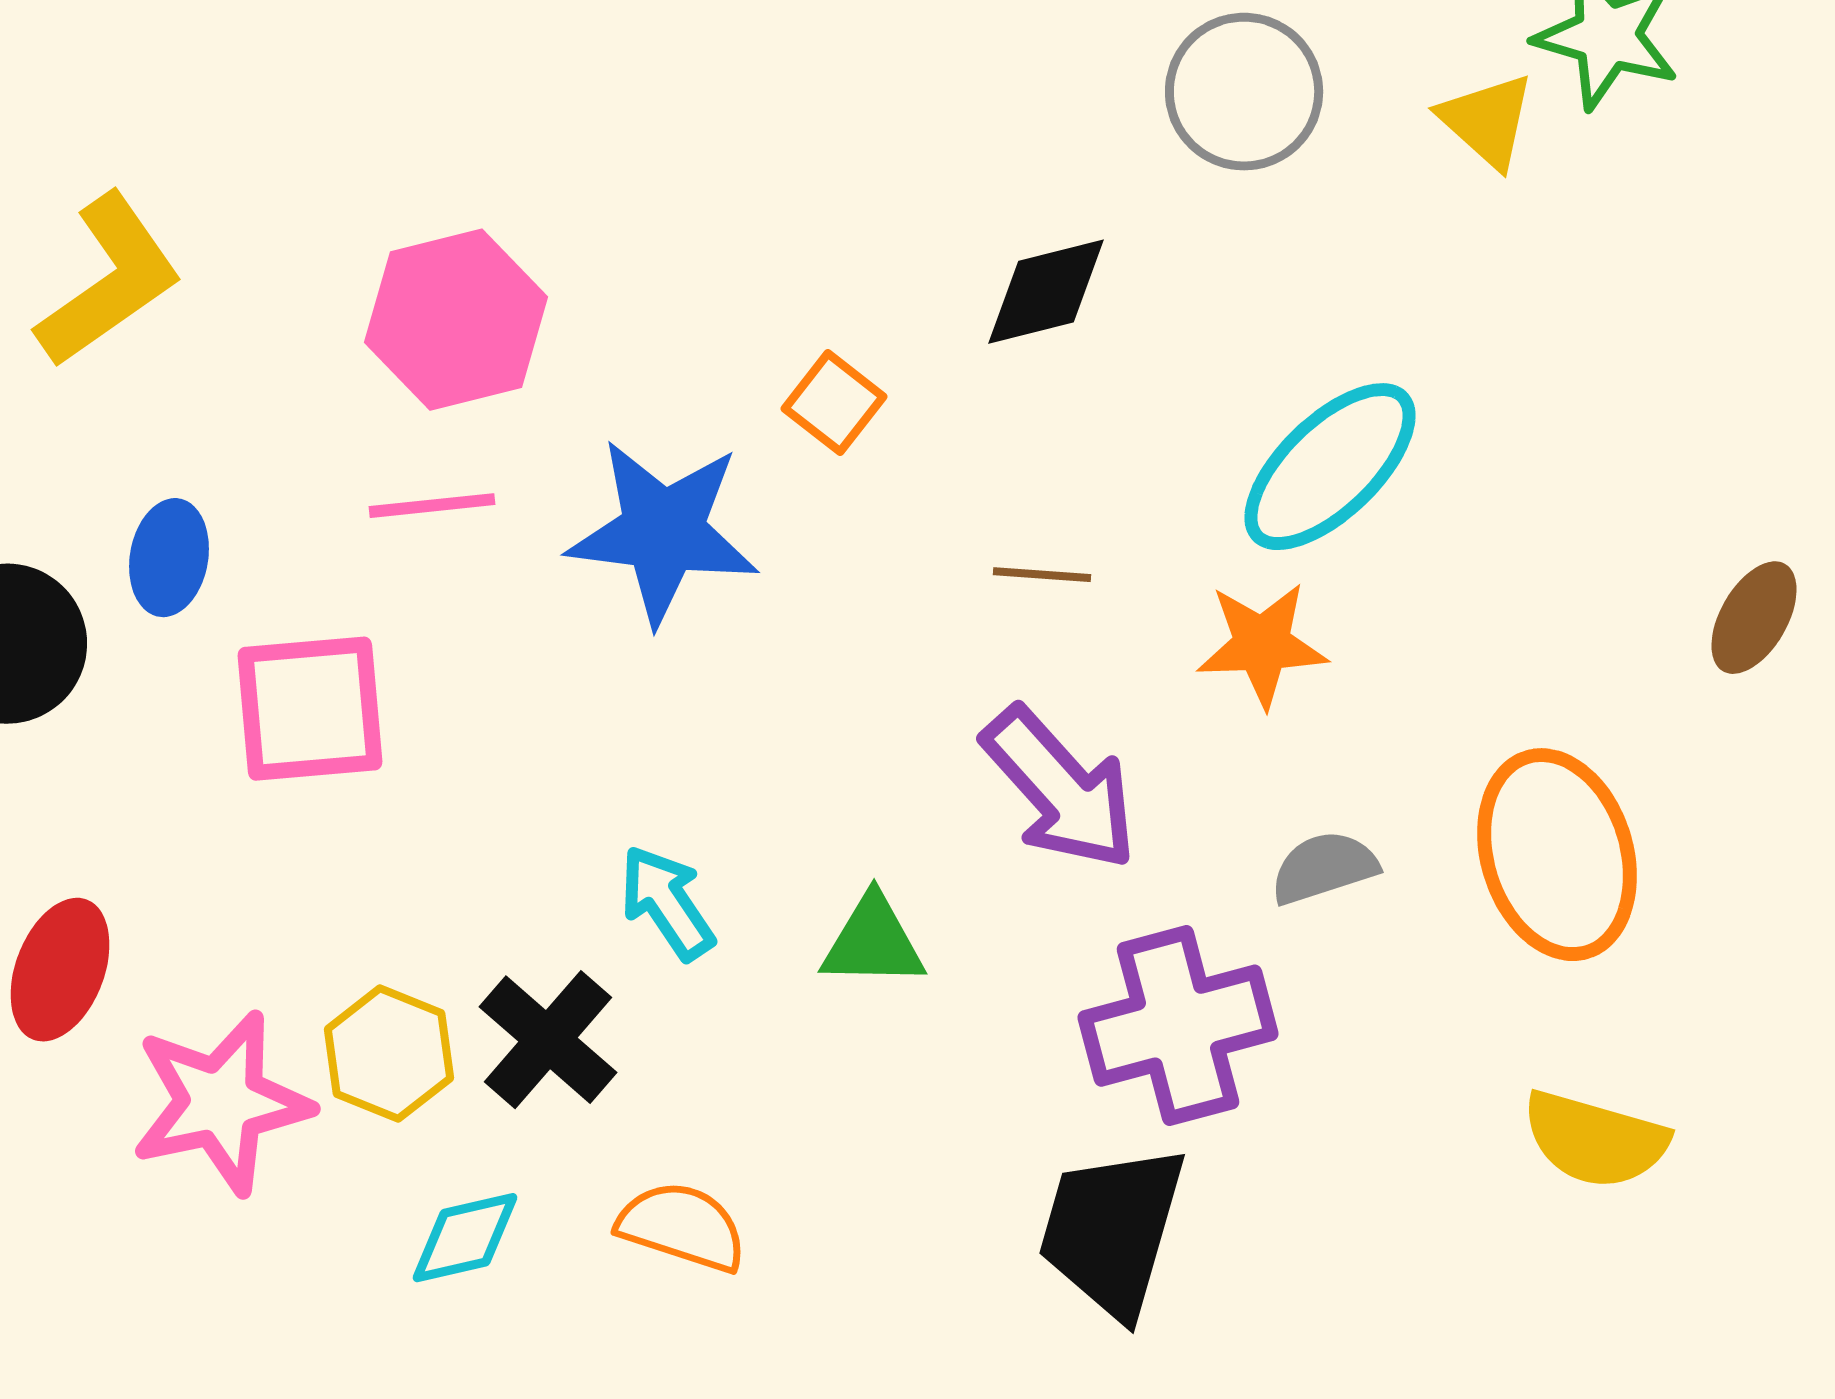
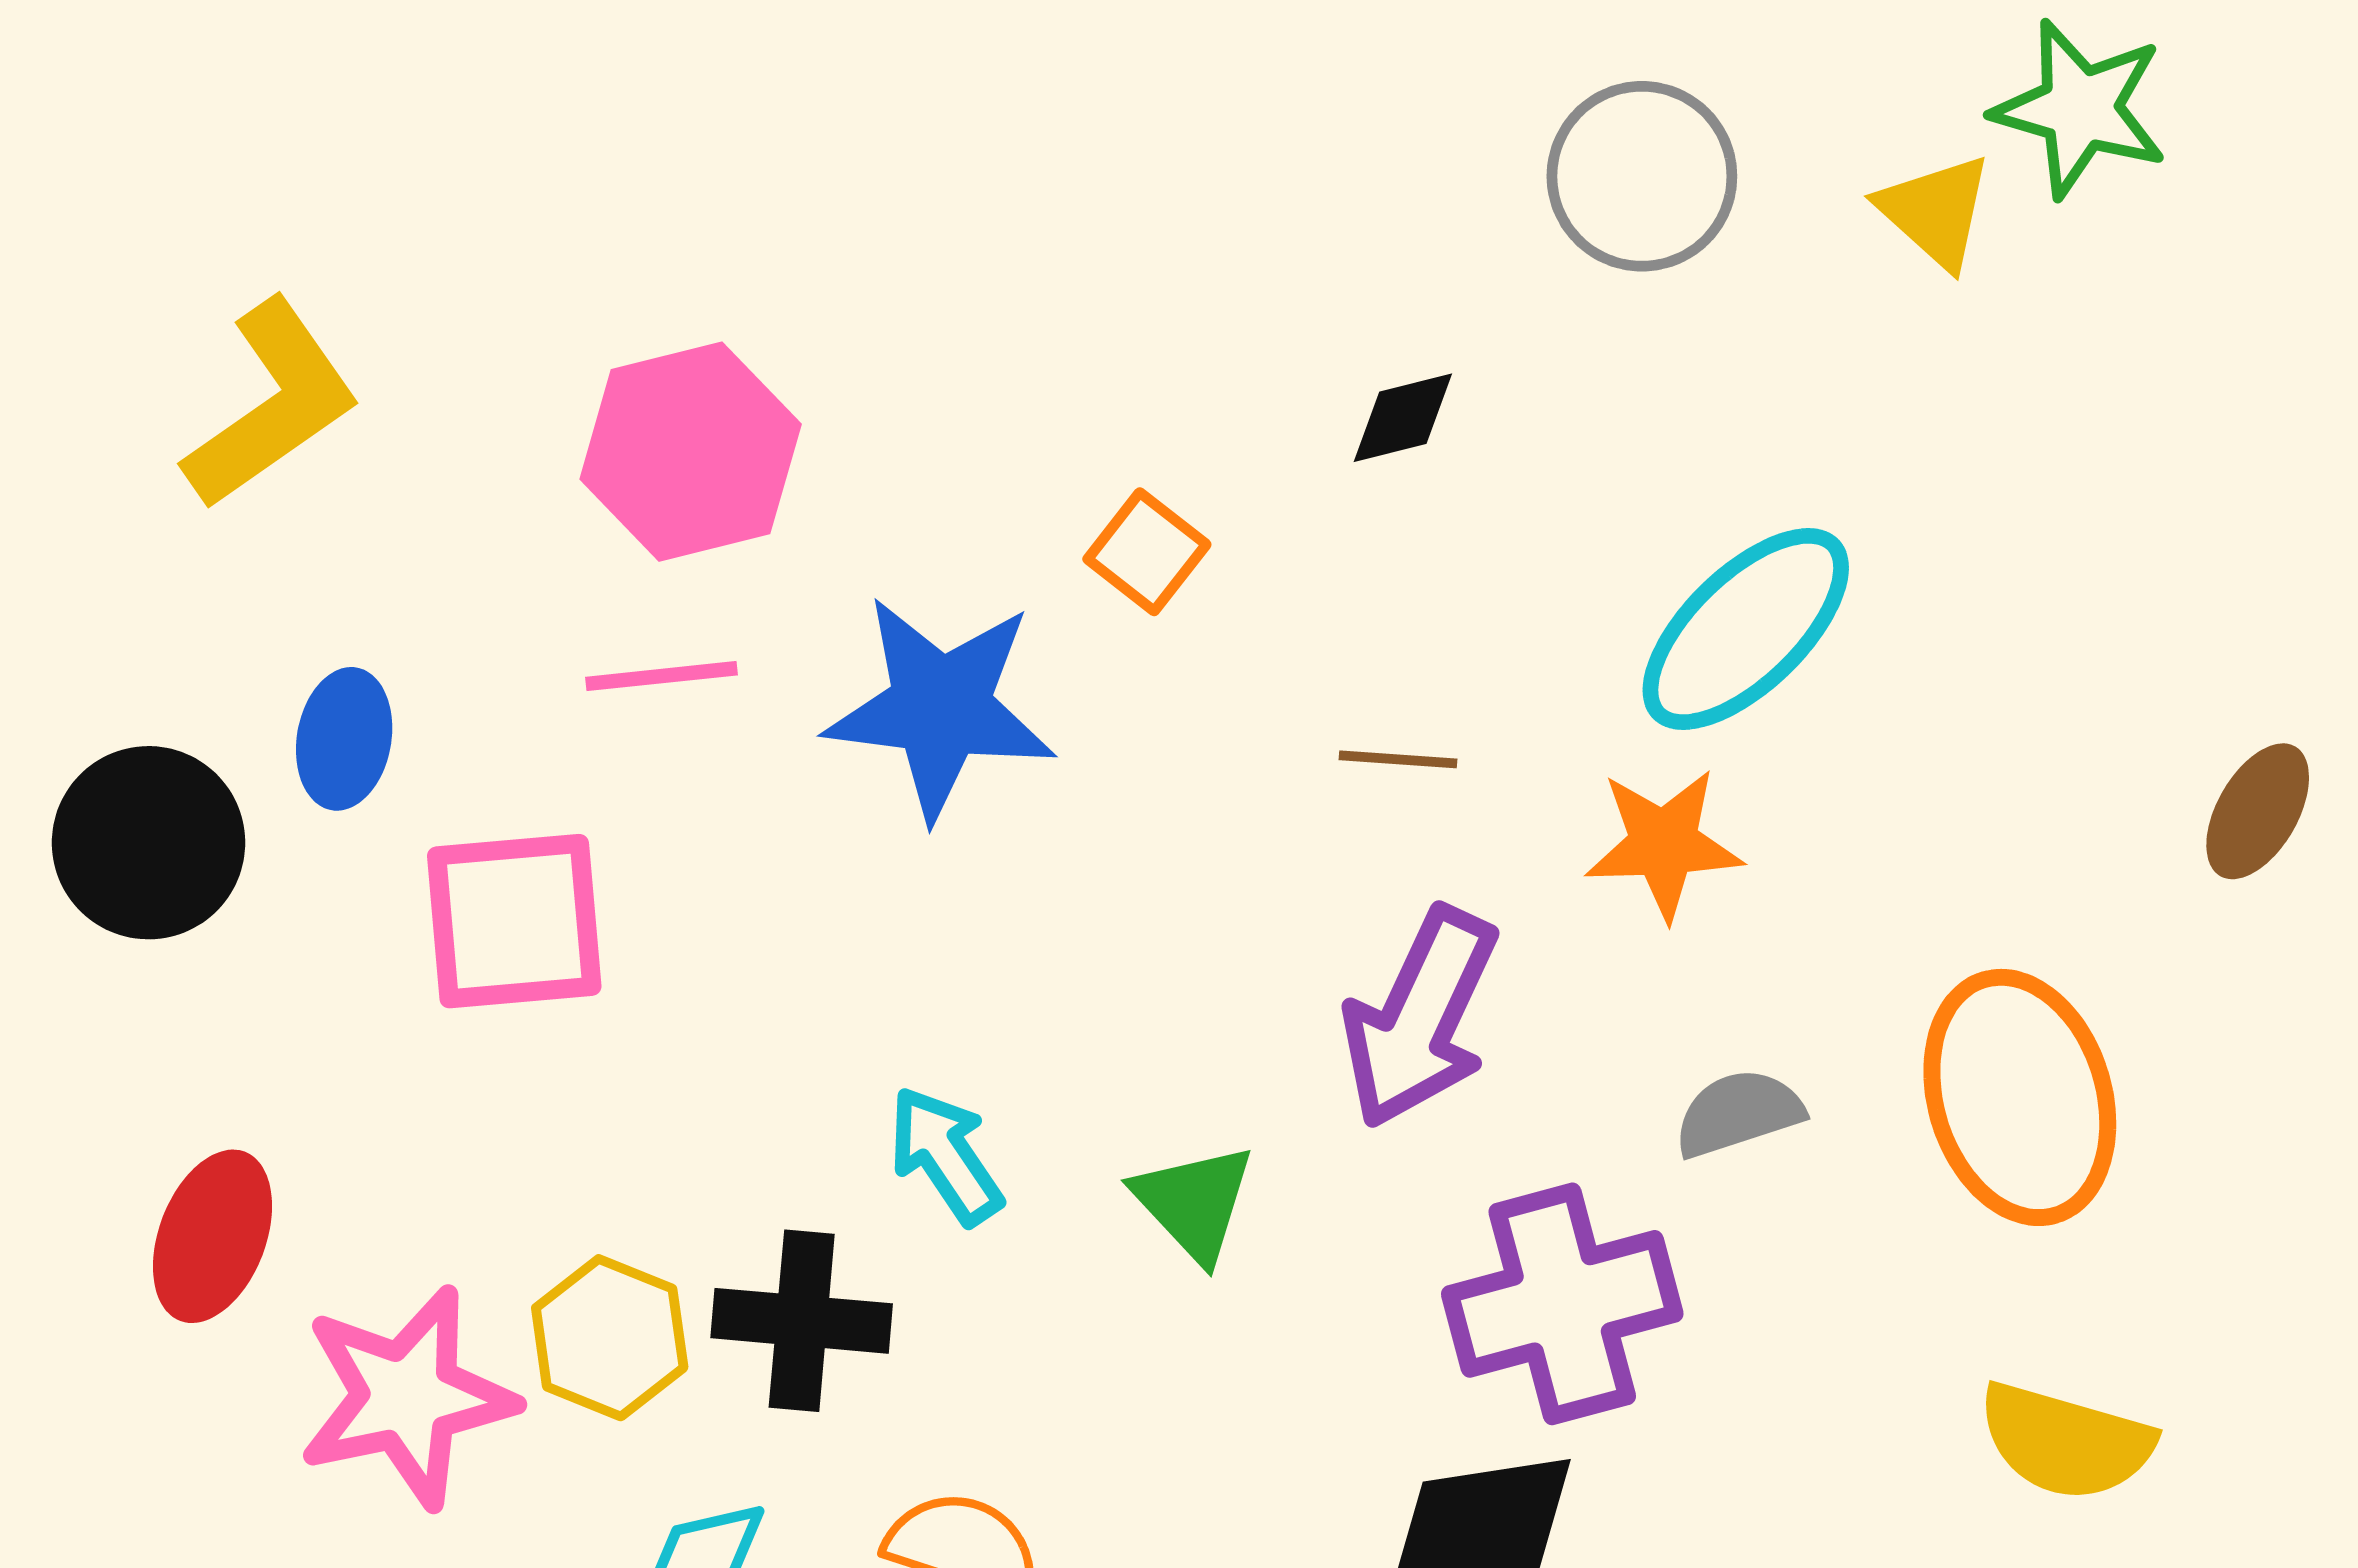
black diamond: (1046, 292) -> (1403, 418), size x0.7
purple arrow: (1060, 789) -> (1420, 1018), turned 67
green triangle: (873, 942) -> (1194, 1202), turned 46
black cross: (548, 1040) -> (802, 1321), turned -36

